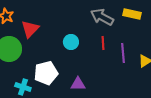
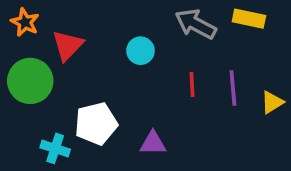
cyan circle: (71, 42) -> (140, 51), moved
red line: (103, 43) -> (192, 84), moved

